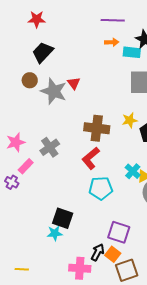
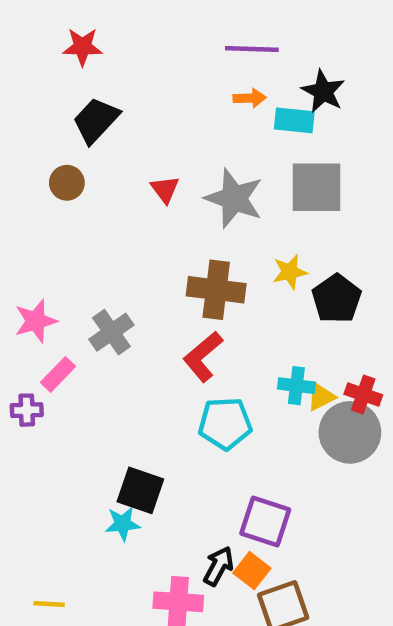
gray star: (54, 91) -> (234, 198), moved
cyan cross: (133, 171) -> (296, 386), turned -35
purple cross: (12, 182) -> (27, 410), turned -32

